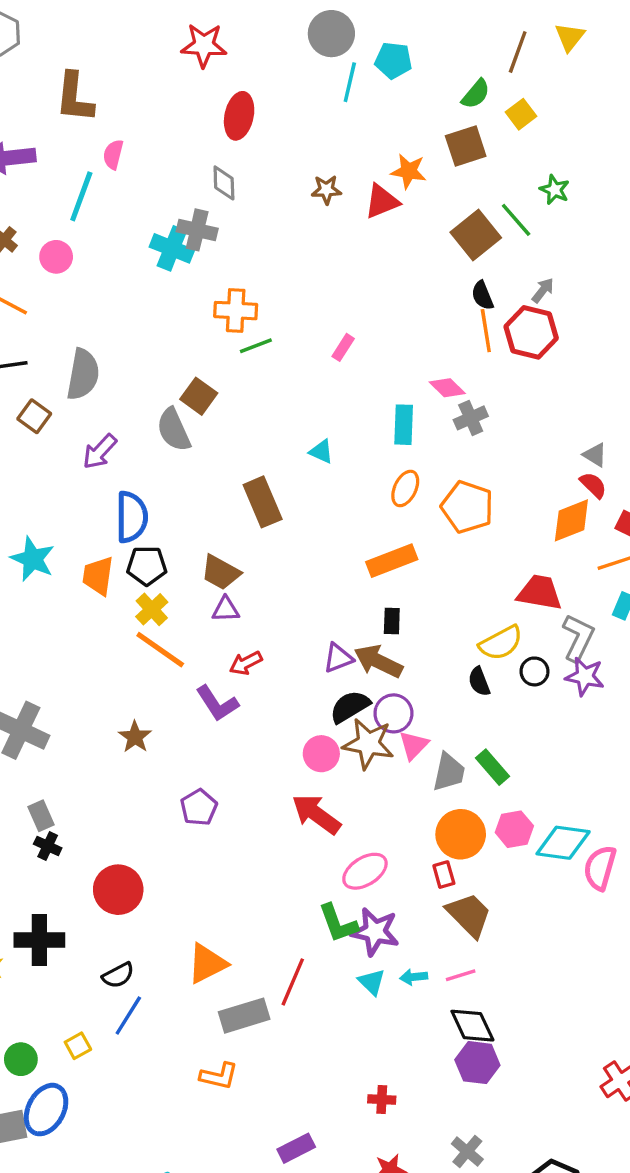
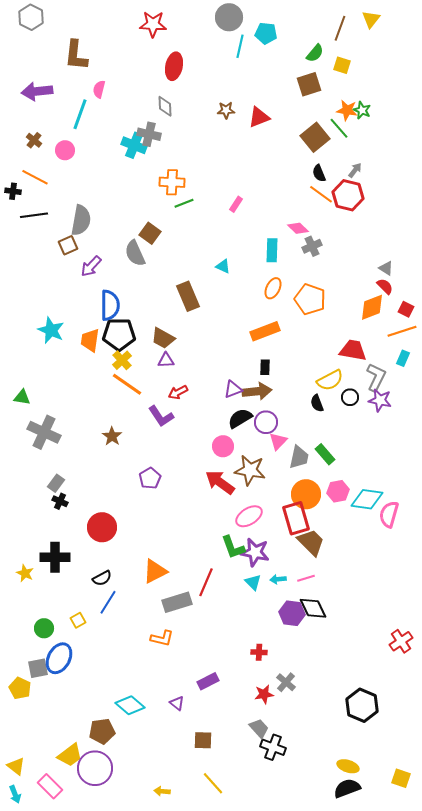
yellow square: (521, 114) -> (342, 65), turned -36
orange star: (409, 171) -> (347, 110), moved
orange line: (486, 331) -> (321, 194), turned -45
brown square: (34, 416) -> (68, 245), moved, turned 30
black pentagon: (147, 566) -> (119, 334), size x1.4
brown arrow: (378, 661) -> (257, 391), turned 148
brown star: (368, 744) -> (250, 470), moved
gray rectangle: (41, 816) -> (56, 483), turned 60
red rectangle: (444, 875) -> (296, 518), size x2.0
purple hexagon: (477, 1063) -> (292, 613), moved
gray cross: (467, 1152) -> (286, 682), moved

